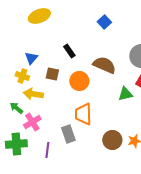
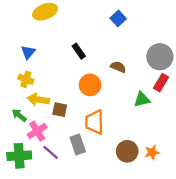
blue triangle: (31, 58) -> (28, 52), moved
brown semicircle: (104, 65) -> (118, 67), size x0.6
brown square: (52, 74) -> (60, 110), moved
purple line: (47, 150) -> (51, 152), moved, turned -56

